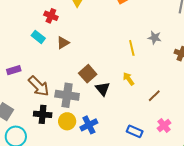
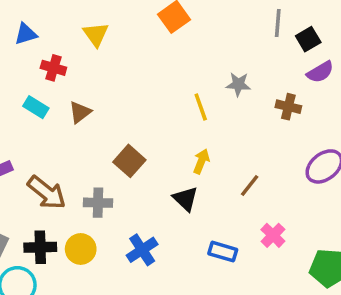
yellow arrow: (128, 79) -> (201, 161), turned 64
black triangle: (103, 89) -> (185, 199), moved
gray cross: (67, 95) -> (98, 203), size x0.7
black cross: (43, 114) -> (40, 247), moved
yellow circle: (67, 121) -> (81, 249), moved

